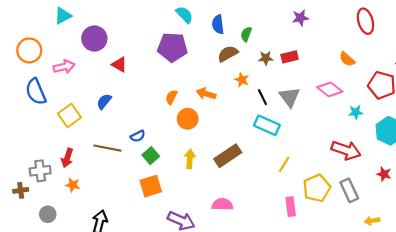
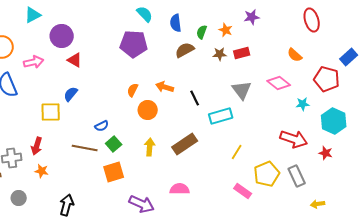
red triangle: (119, 65) -> (75, 60), moved
orange star: (242, 80) -> (226, 30), moved
black line: (262, 97) -> (195, 98), moved
yellow square: (69, 116) -> (51, 112), moved, turned 35
cyan rectangle: (267, 125) -> (221, 116), turned -40
brown line: (107, 148) -> (85, 148), moved
red star: (384, 174) -> (326, 153), moved
pink rectangle: (291, 207) -> (243, 191), turned -48

